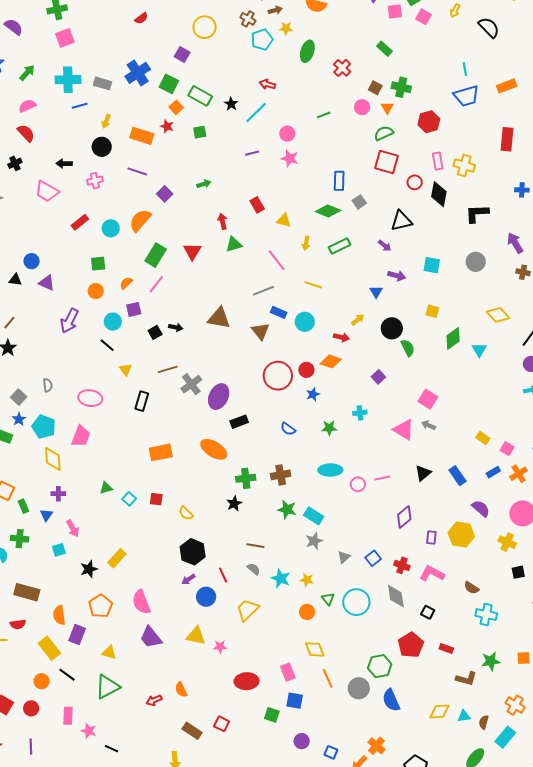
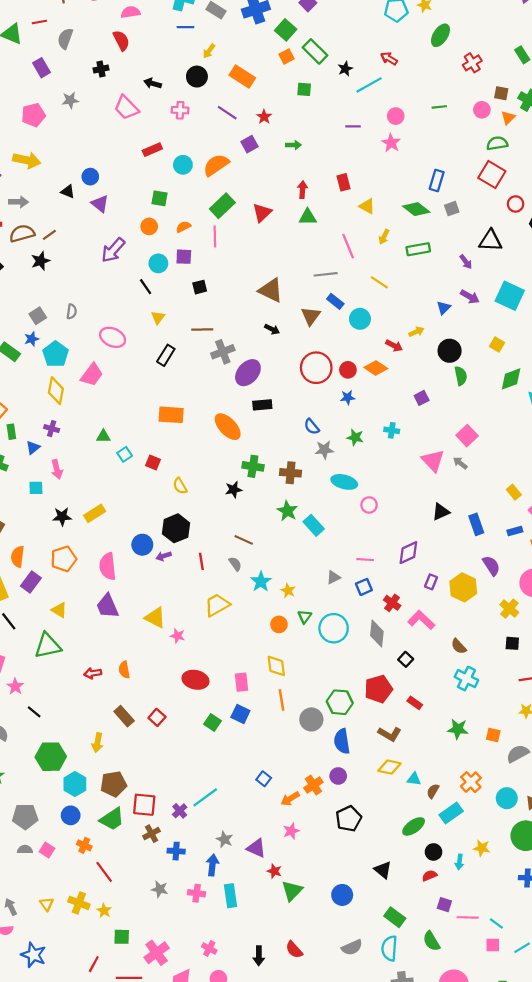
brown square: (375, 88) -> (501, 93), turned -32
red star: (167, 126) -> (264, 117), moved
cyan square: (432, 265) -> (510, 296), size x1.5
pink line: (156, 284) -> (215, 237), turned -54
black arrow: (176, 327) -> (272, 329), moved
pink line: (382, 478) -> (365, 560), moved
gray star: (314, 541) -> (324, 450), moved
blue circle: (206, 597) -> (142, 545), moved
brown L-shape: (466, 679) -> (390, 734), moved
purple circle: (302, 741) -> (338, 776), moved

